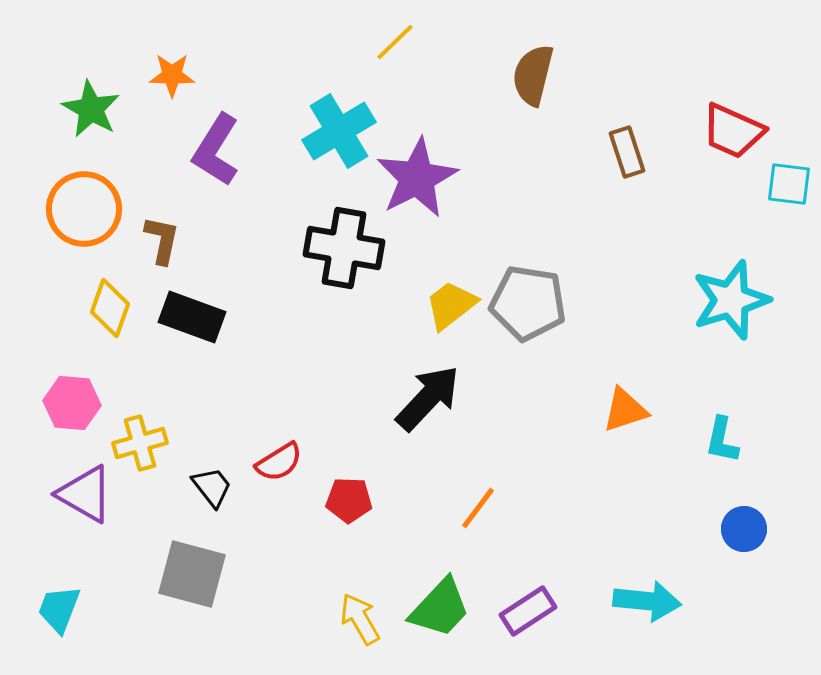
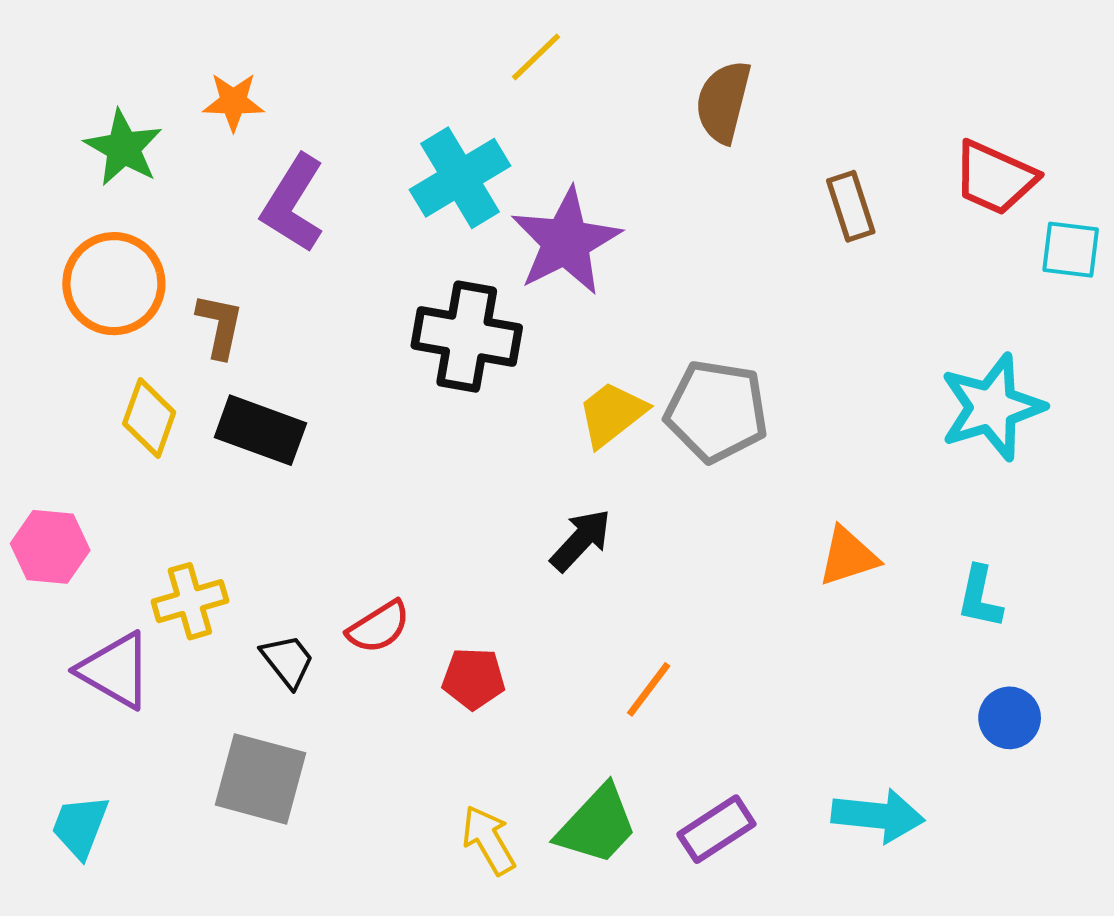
black arrow: (428, 398) -> (581, 540), size x0.7
pink hexagon: (72, 403) -> (50, 547), moved

